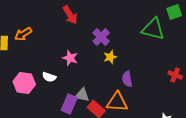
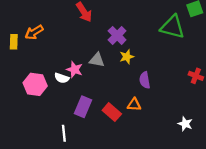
pink star: (70, 58) -> (75, 69), moved
gray triangle: (82, 95) -> (97, 60), moved
orange triangle: (117, 102) -> (134, 105), size x0.6

